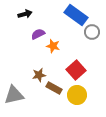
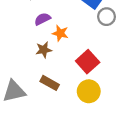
brown star: (39, 75) -> (44, 50), moved
brown rectangle: (54, 88) -> (50, 83), moved

